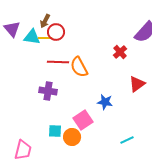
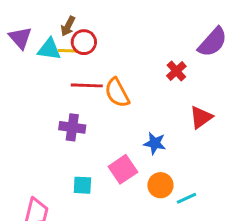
orange circle: (72, 137) -> (160, 185), moved

